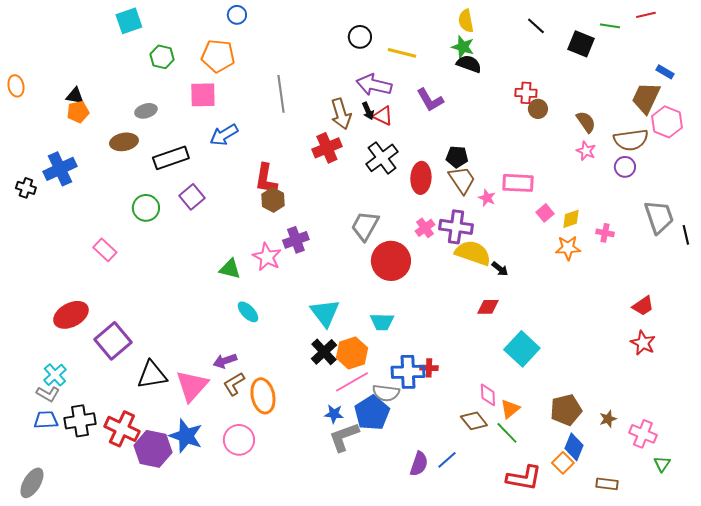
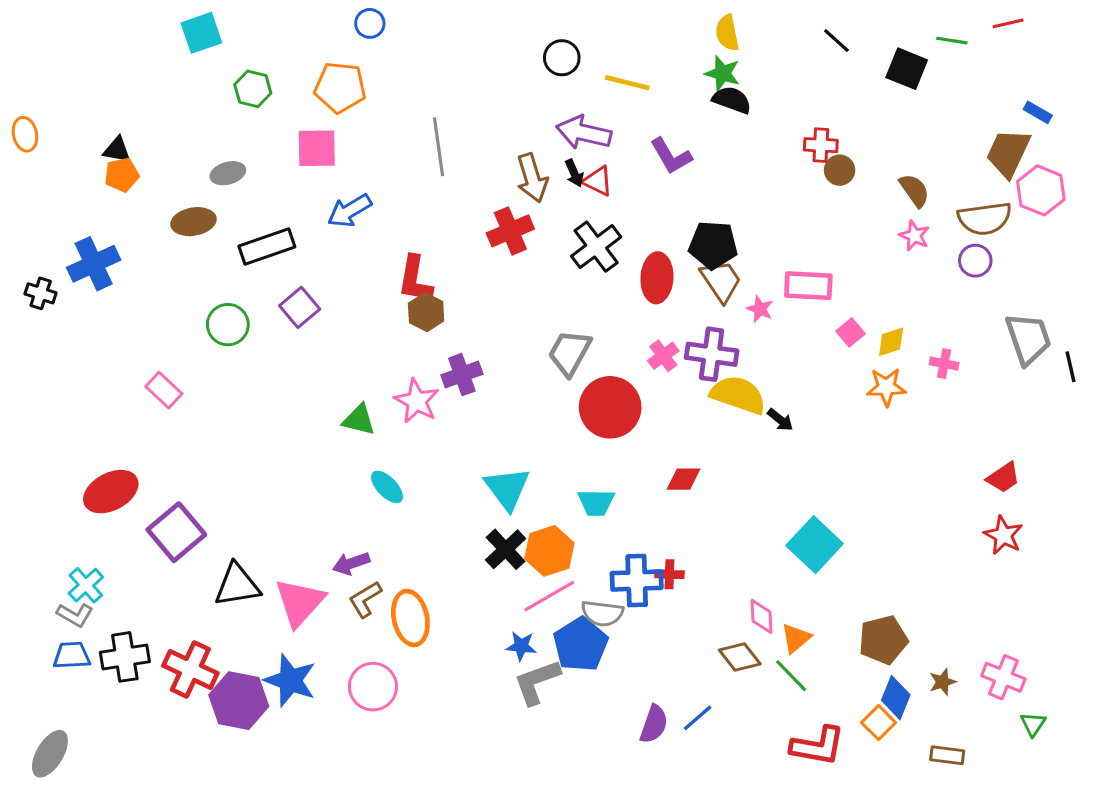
black pentagon: (457, 157) -> (713, 245), size x1.4
red diamond: (488, 307) -> (683, 479), moved
brown star: (608, 419) -> (943, 682), moved

